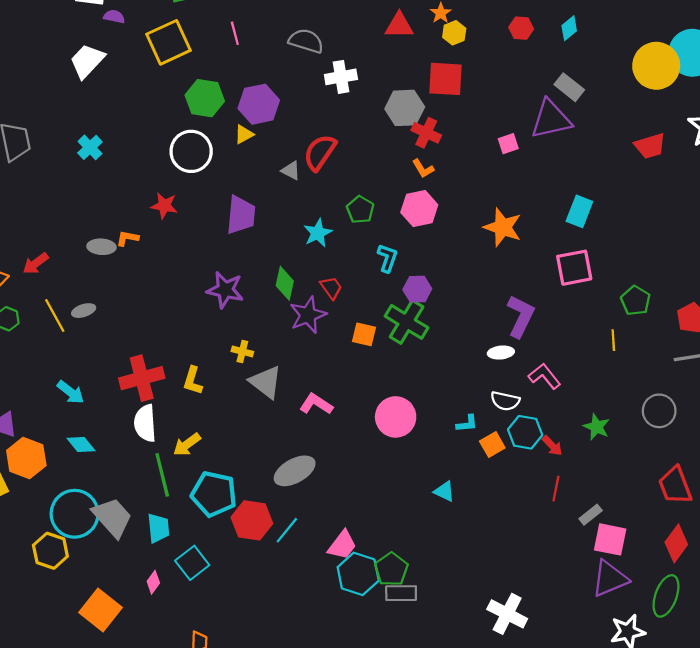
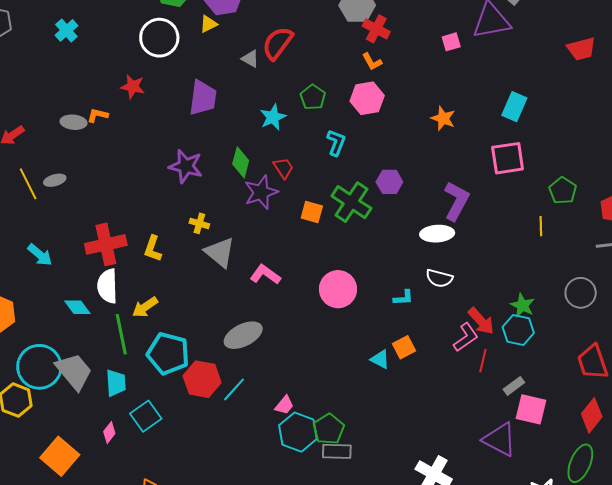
orange star: (503, 227) -> (443, 118), size x0.7
purple hexagon: (417, 289) -> (389, 182), moved
white ellipse: (501, 353) -> (437, 234), size x1.4
pink L-shape: (545, 376) -> (466, 337), moved, turned 92
cyan hexagon: (525, 432) -> (518, 330), moved
orange square: (492, 444) -> (404, 347), moved
cyan diamond: (81, 445) -> (77, 307), moved
red arrow: (552, 446) -> (481, 321), size x1.4
pink trapezoid: (342, 545) -> (284, 405), size x0.7
purple triangle: (610, 579) -> (500, 440), moved, turned 48

